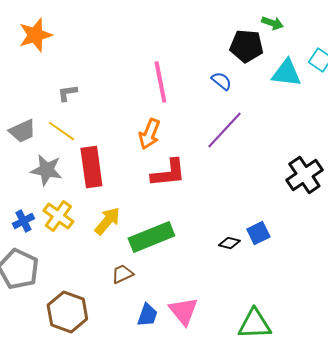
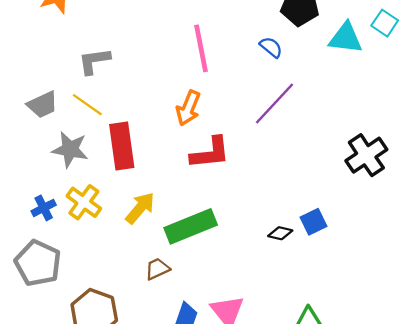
gray L-shape: (67, 93) -> (94, 61), size x1.4

